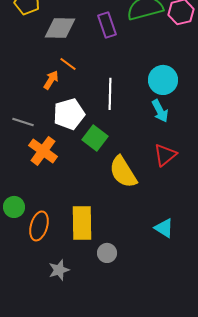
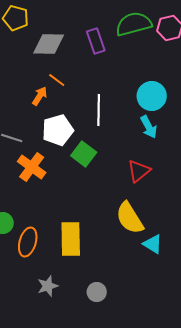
red triangle: (165, 155) -> (139, 171), moved
yellow semicircle: (123, 172) -> (130, 218), moved
gray circle: (107, 253) -> (97, 292), moved

